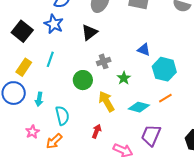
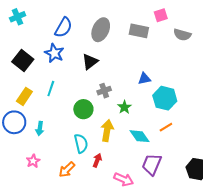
blue triangle: (144, 50) -> (144, 79), turned -32
yellow arrow: (106, 101) -> (107, 131), turned 40
cyan diamond: (139, 107) -> (140, 136), turned 40
cyan semicircle: (62, 116) -> (81, 143), moved
orange arrow: (54, 141) -> (67, 170), moved

